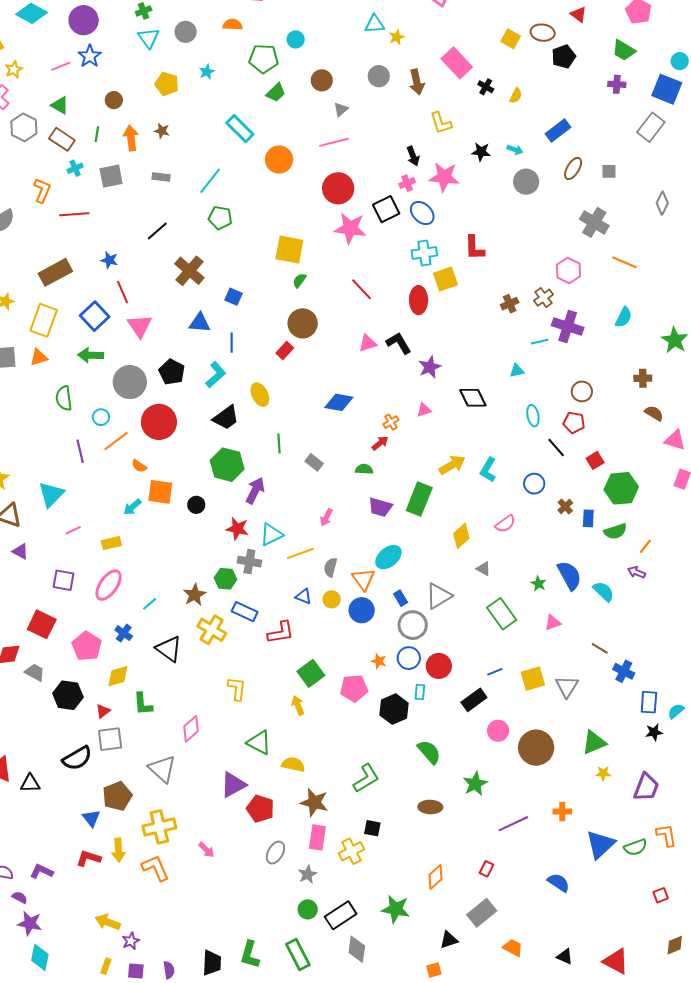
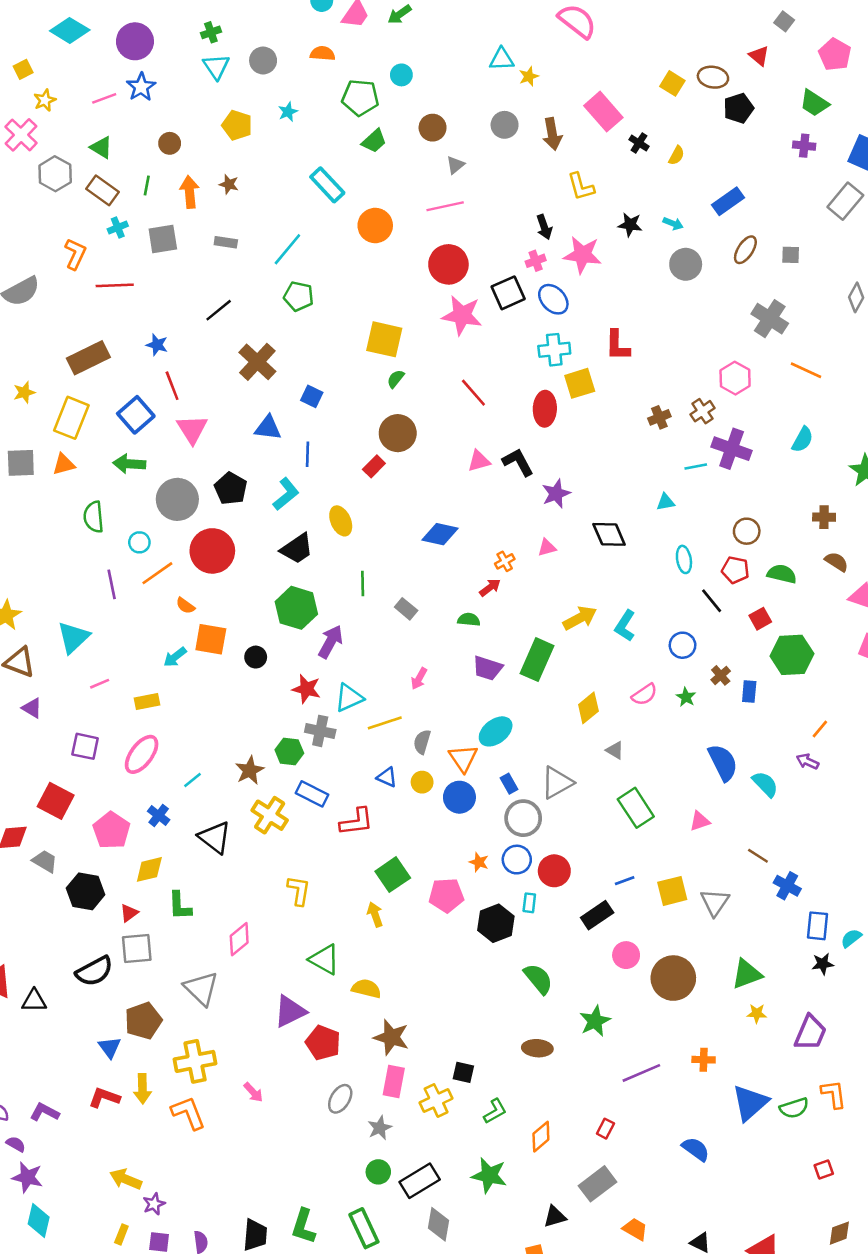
green semicircle: (615, 531) -> (782, 574), moved, turned -150
green star: (539, 584) -> (686, 697), moved
green L-shape: (366, 778) -> (495, 1111), moved, size x0.7

